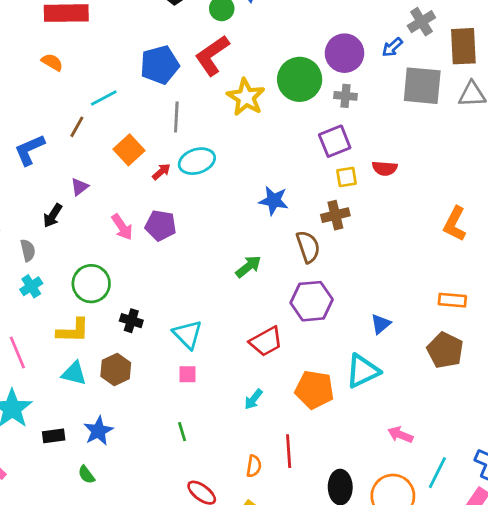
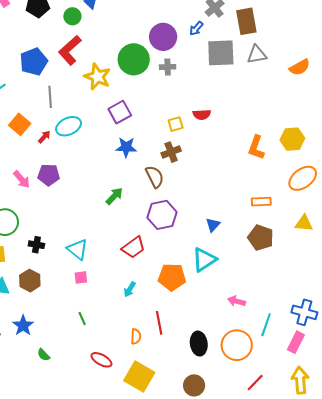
purple square: (335, 141) -> (120, 112), moved
green semicircle: (86, 475) -> (44, 355), moved

